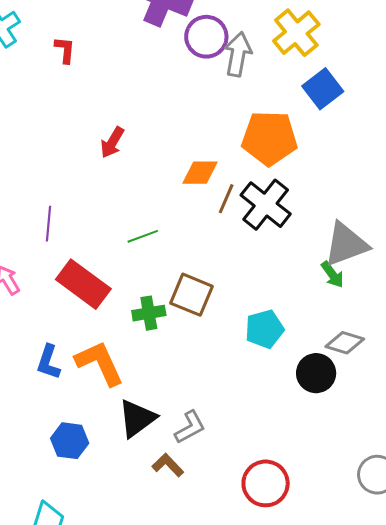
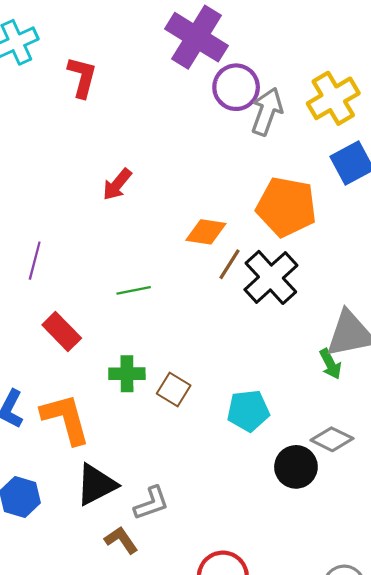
red L-shape: (65, 50) -> (82, 77), size x1.4
red rectangle: (83, 284) -> (62, 331), size x0.7
brown square: (192, 295) -> (174, 389), moved, size x0.7

